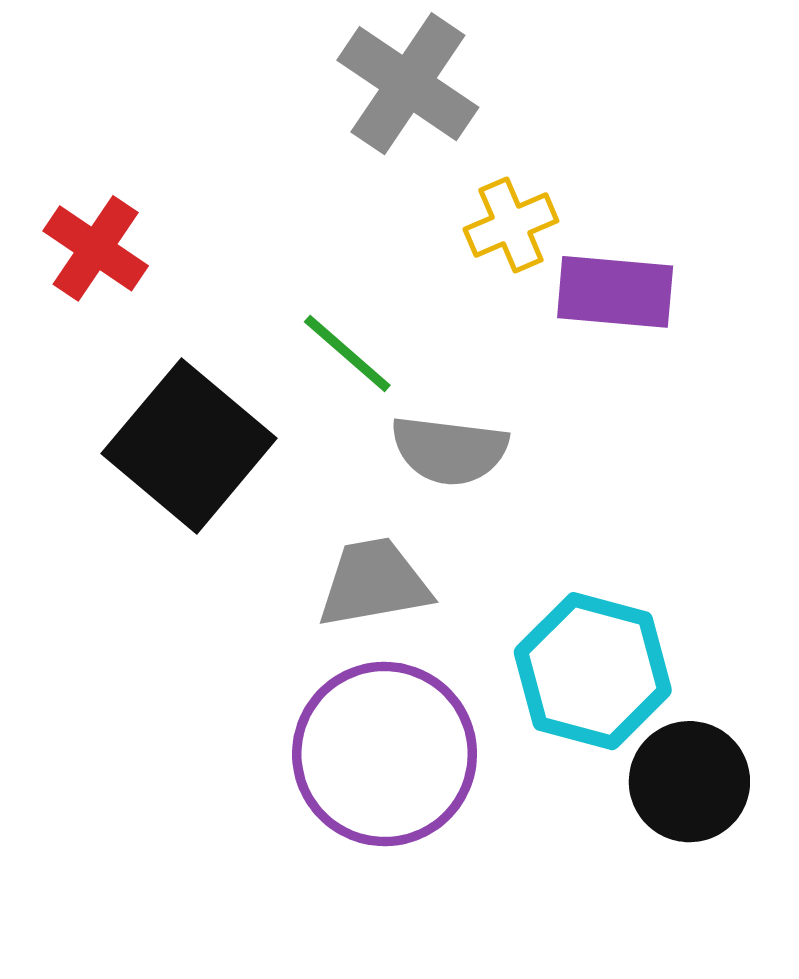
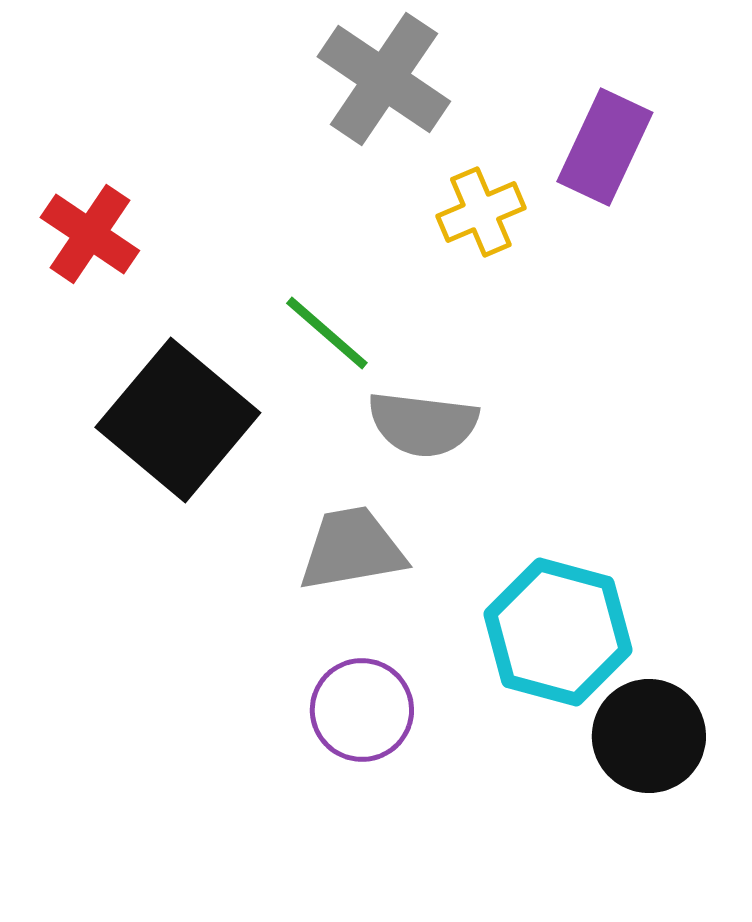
purple rectangle: (615, 292) -> (605, 147), moved, turned -70
purple circle: (385, 754) -> (362, 710), size x0.6

